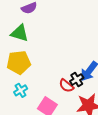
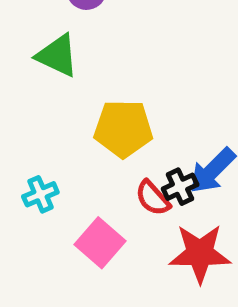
yellow pentagon: (19, 62) -> (123, 129), moved

